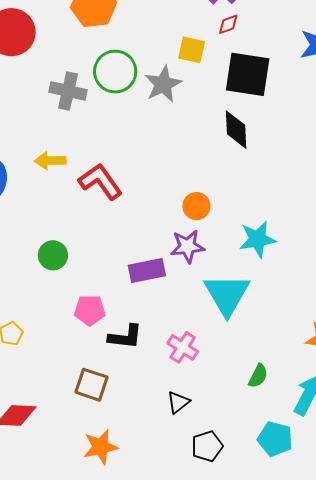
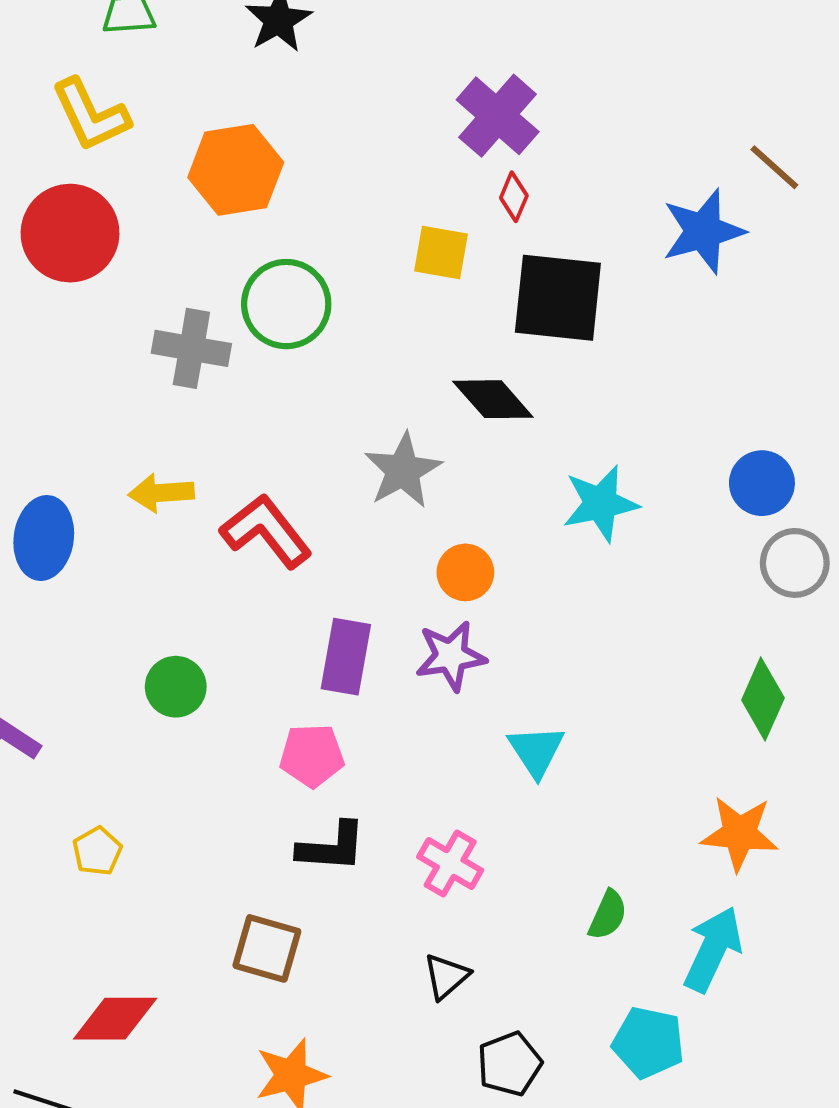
red diamond: (228, 24) -> (514, 197), turned -45
gray star: (163, 84) -> (403, 470), moved
black diamond: (236, 130) -> (493, 399), moved, turned -36
cyan star: (257, 239) -> (601, 503), moved
purple rectangle: (147, 271) -> (346, 657), moved, turned -66
cyan triangle: (227, 294) -> (536, 751), size x0.6
pink pentagon: (90, 310) -> (312, 756), moved

